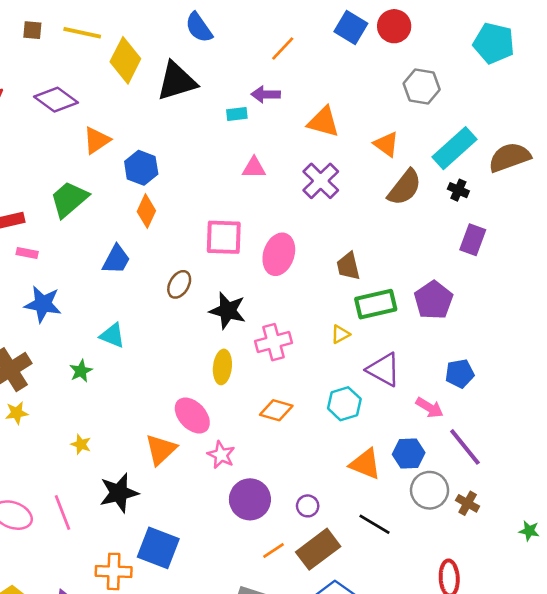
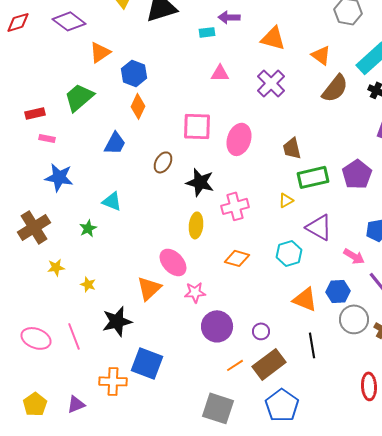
yellow star: (17, 413) -> (56, 267), moved
pink star: (221, 455) -> (195, 292), turned -30
black line: (374, 524) -> (312, 345), turned 50

